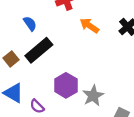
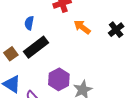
blue semicircle: (30, 24) -> (29, 23), turned -136

